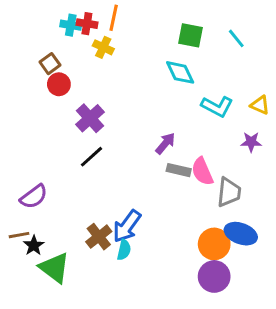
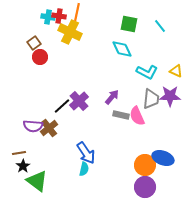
yellow cross: (103, 47) -> (70, 32), size x1.6
purple cross: (90, 118) -> (79, 101), moved
purple star: (251, 142) -> (170, 96), size x1.5
gray trapezoid: (229, 192) -> (151, 99), moved
purple semicircle: (34, 197) -> (33, 126), moved, turned 42
blue arrow: (127, 226) -> (86, 153), turned -70
brown line: (19, 235) -> (19, 153), moved
brown cross: (99, 237) -> (49, 128), moved

